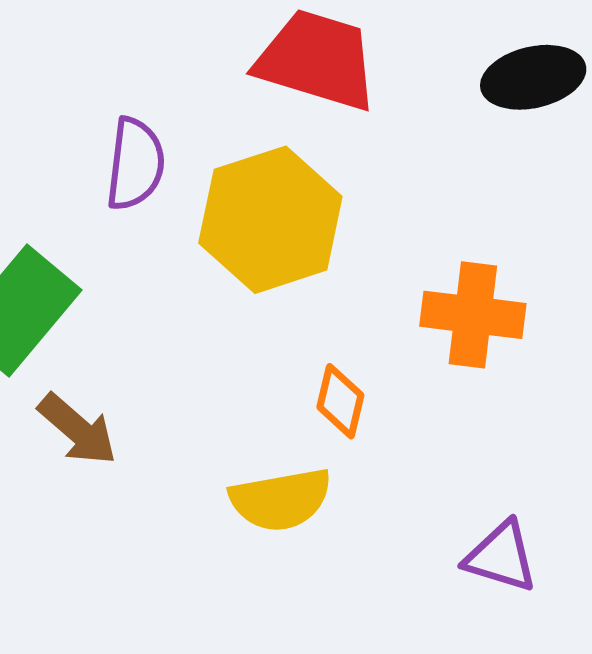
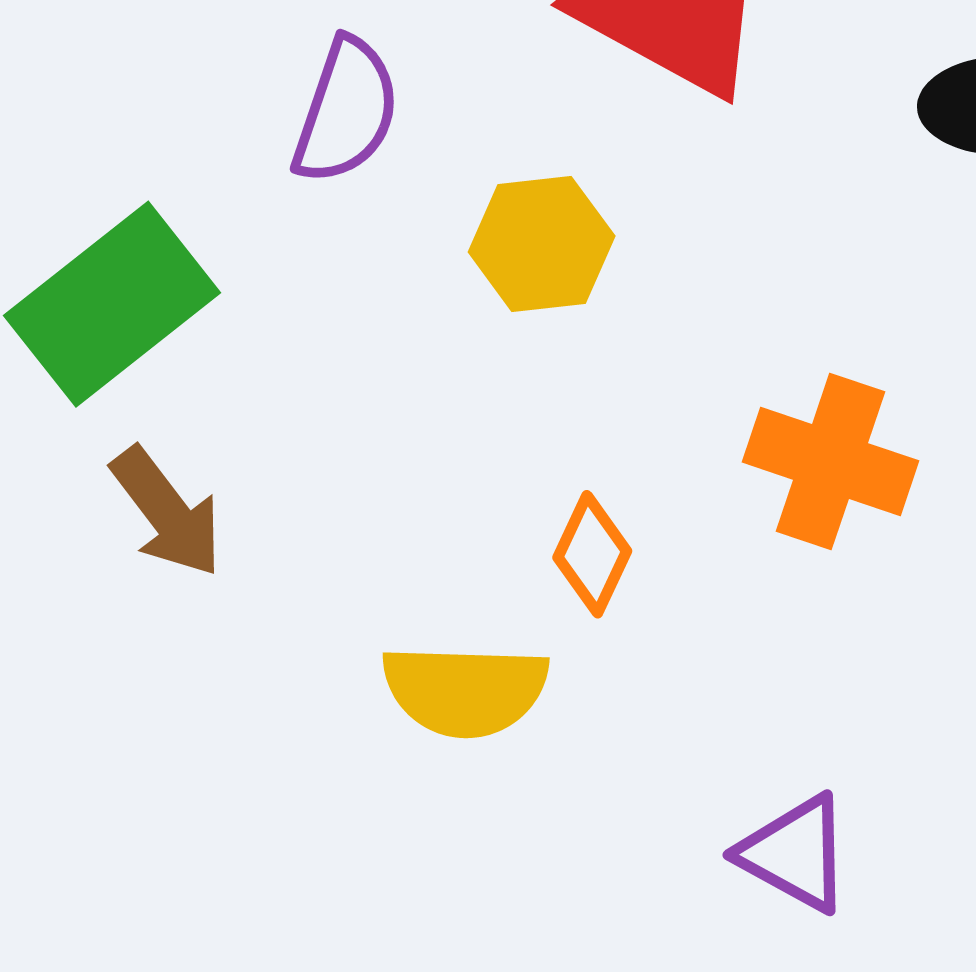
yellow hexagon: (270, 220) -> (542, 244), size x0.6

